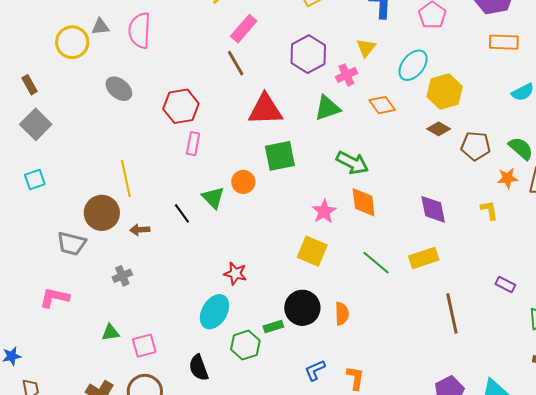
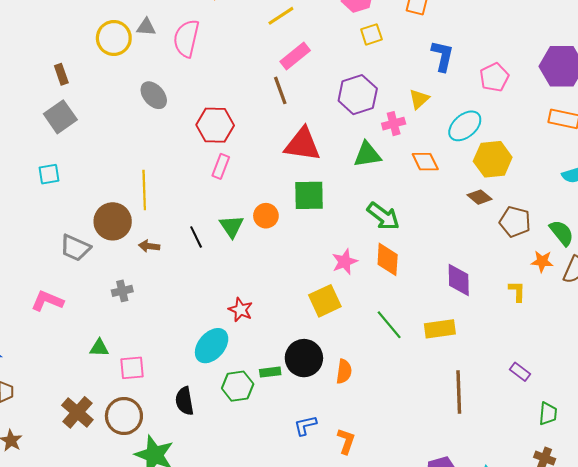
yellow square: (312, 251) -> (325, 301), turned 32

